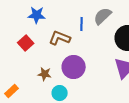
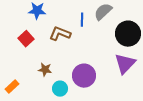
purple circle: (74, 67) -> (84, 76), moved

